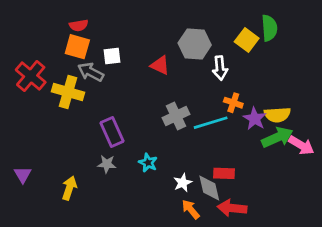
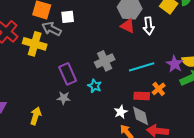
red triangle: (160, 65) -> (128, 26), moved
orange cross: (233, 103) -> (159, 89), moved, turned 32
gray cross: (176, 116) -> (105, 61), moved
cyan star: (148, 163) -> (95, 86), moved
red rectangle: (224, 173) -> (142, 96), moved

